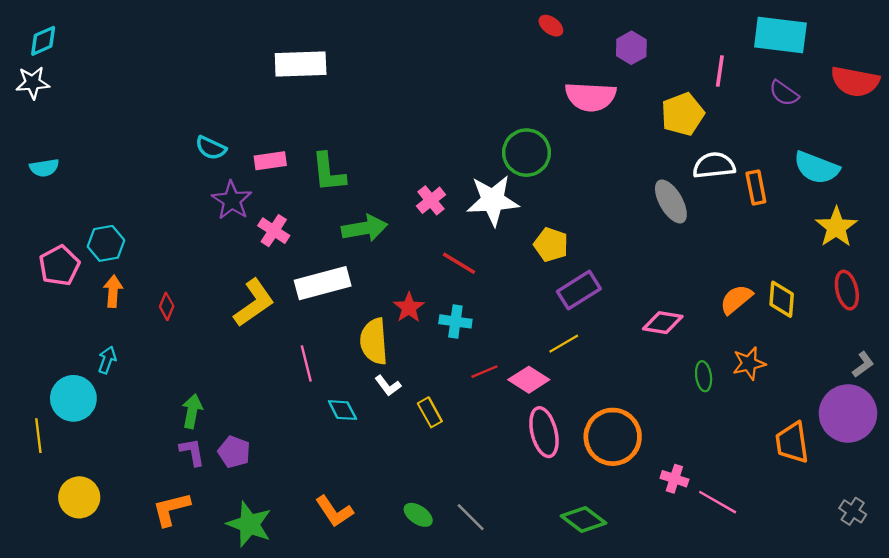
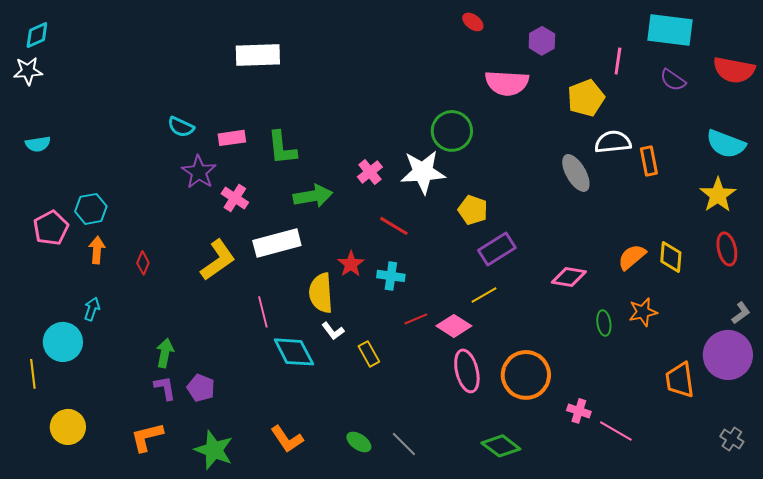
cyan semicircle: (817, 168) -> (726, 144), moved
cyan diamond: (342, 410) -> (294, 352), size x1.6

